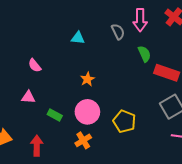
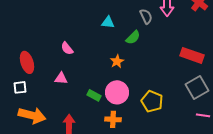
green semicircle: (144, 54) -> (133, 37), moved, turned 70
green rectangle: (55, 115) -> (94, 95), moved
orange cross: (83, 140) -> (113, 119), turned 35

